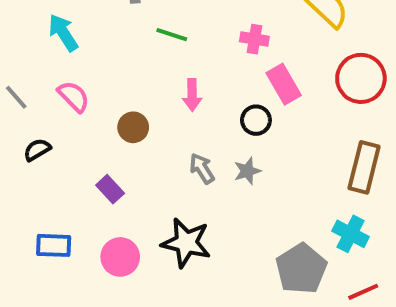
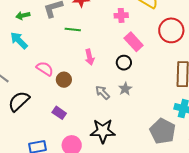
pink cross: (254, 39) -> (121, 15), moved
pink semicircle: (74, 96) -> (45, 69), moved
black semicircle: (37, 150) -> (19, 101), size x1.6

